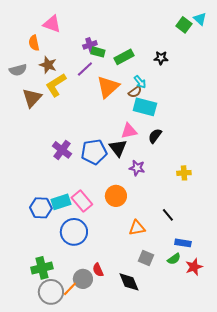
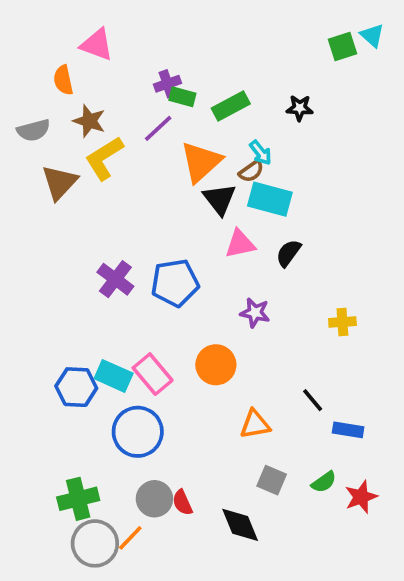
green square: (184, 25) -> (342, 47), turned 35
black triangle: (118, 148) -> (220, 199), moved
cyan rectangle: (61, 202) -> (114, 376), turned 42
blue rectangle: (183, 243) -> (348, 430), moved
gray circle: (83, 279) -> (154, 499), moved

